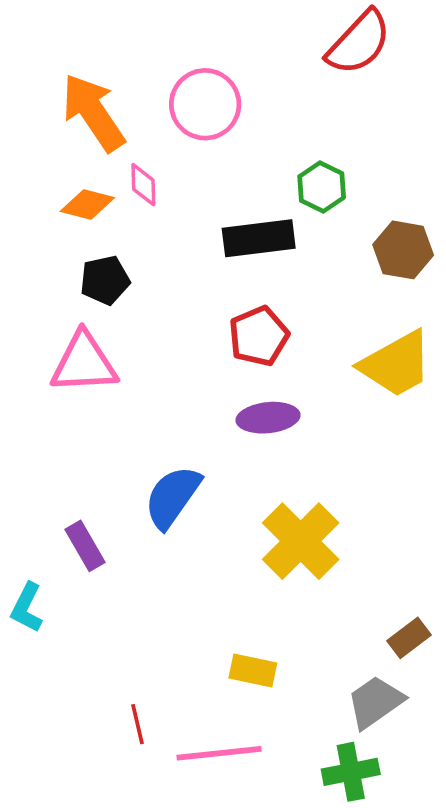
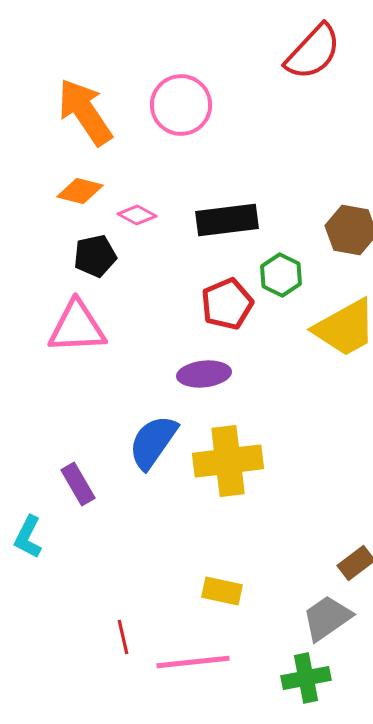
pink diamond: (143, 185) -> (137, 215), moved, turned -60
green hexagon: (322, 187) -> (281, 275), moved
purple ellipse: (268, 418) -> (204, 374), moved
yellow cross: (301, 541) -> (228, 461), moved, turned 38

